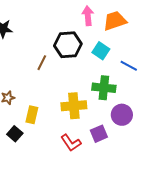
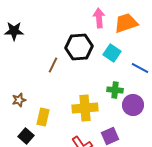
green cross: (104, 88) -> (115, 90), size x0.7
purple circle: (122, 115) -> (133, 105), moved

